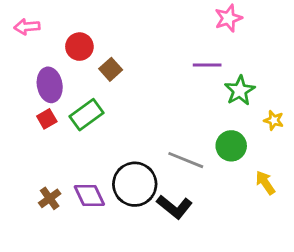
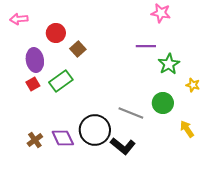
pink star: (228, 18) -> (161, 13), turned 30

